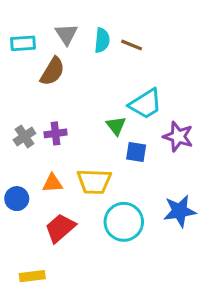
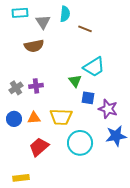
cyan semicircle: (102, 40) -> (65, 14), moved
cyan rectangle: (23, 43) -> (20, 13), moved
brown semicircle: (52, 71) -> (34, 46), turned 48
purple star: (178, 137) -> (108, 109), moved
blue circle: (17, 199) -> (14, 119), moved

